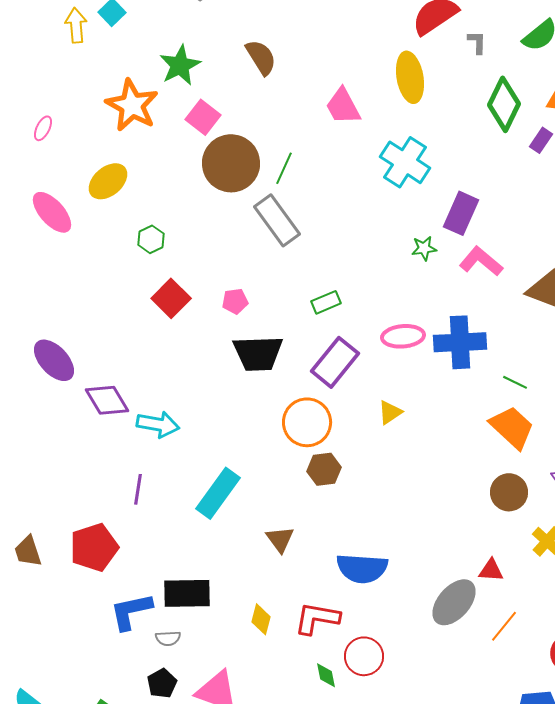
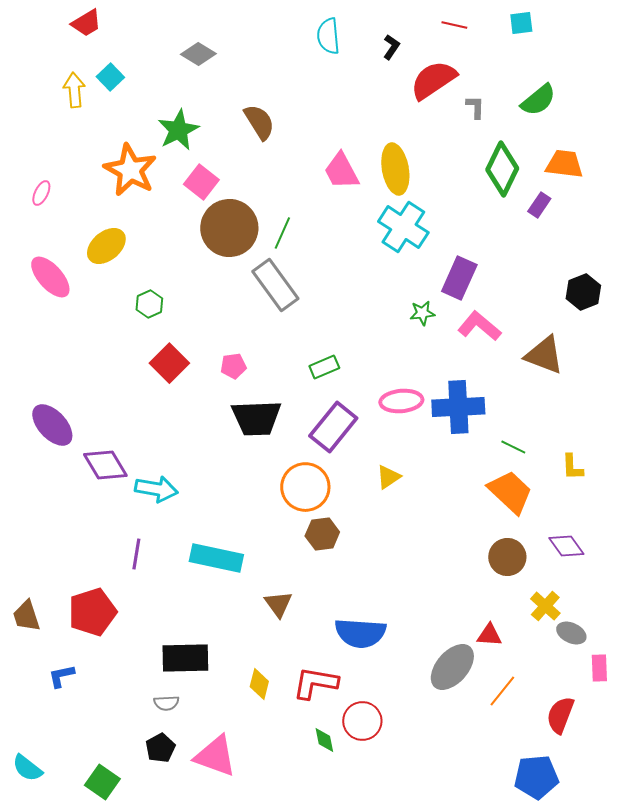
yellow ellipse: (410, 77) -> (395, 169), moved
cyan rectangle: (218, 493) -> (216, 558), turned 66
blue L-shape: (131, 611) -> (61, 676), moved, size x0.6

